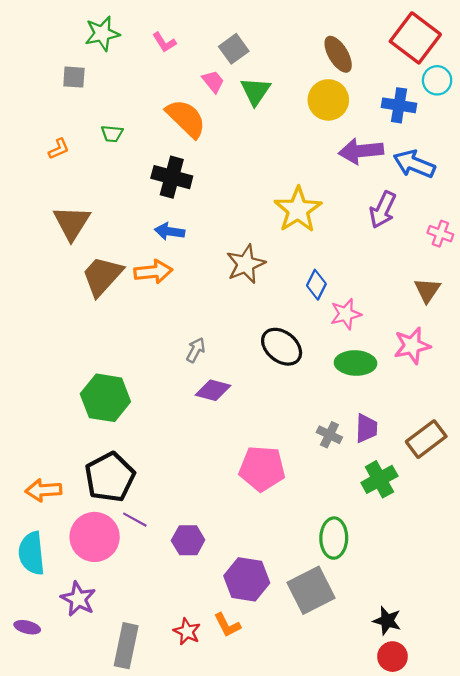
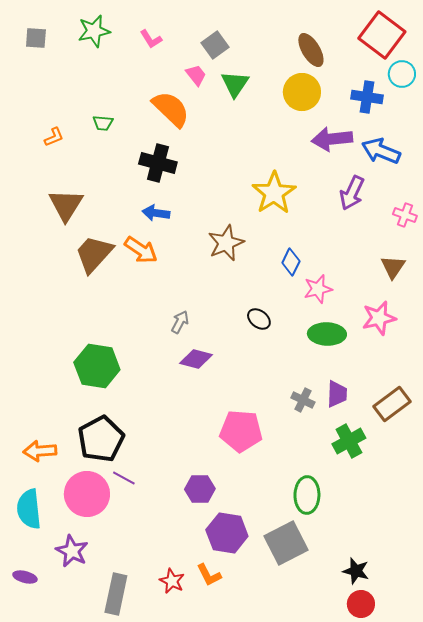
gray square: (74, 77) -> (36, 38), moved
orange arrow: (153, 272) -> (141, 250), turned 40
black ellipse: (282, 347) -> (259, 319), size x0.6
purple hexagon: (188, 540) -> (200, 489), moved

